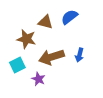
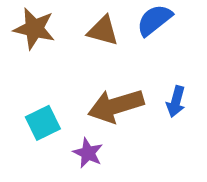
brown star: (26, 39) -> (34, 29), moved

